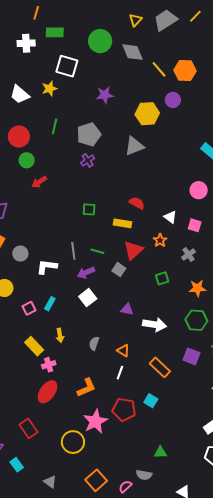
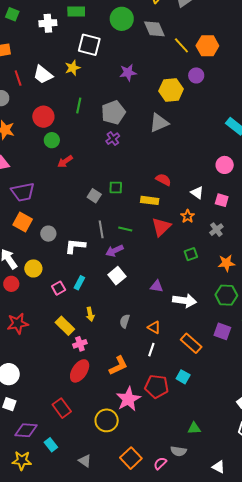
gray square: (119, 270) -> (94, 196), moved

